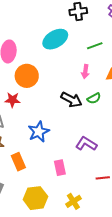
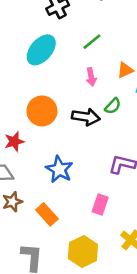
orange circle: (27, 76) -> (42, 111), moved
pink rectangle: (60, 168) -> (100, 204), turned 49

